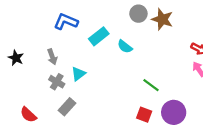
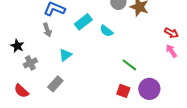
gray arrow: (52, 57) -> (47, 30), moved
black star: (16, 58) -> (17, 46), moved
gray cross: (57, 82) -> (30, 63), moved, turned 32

